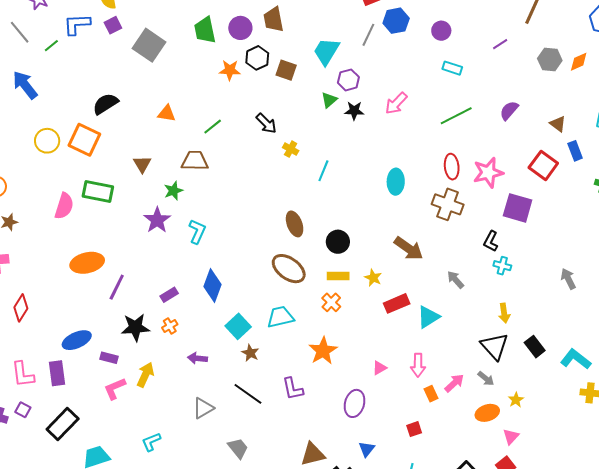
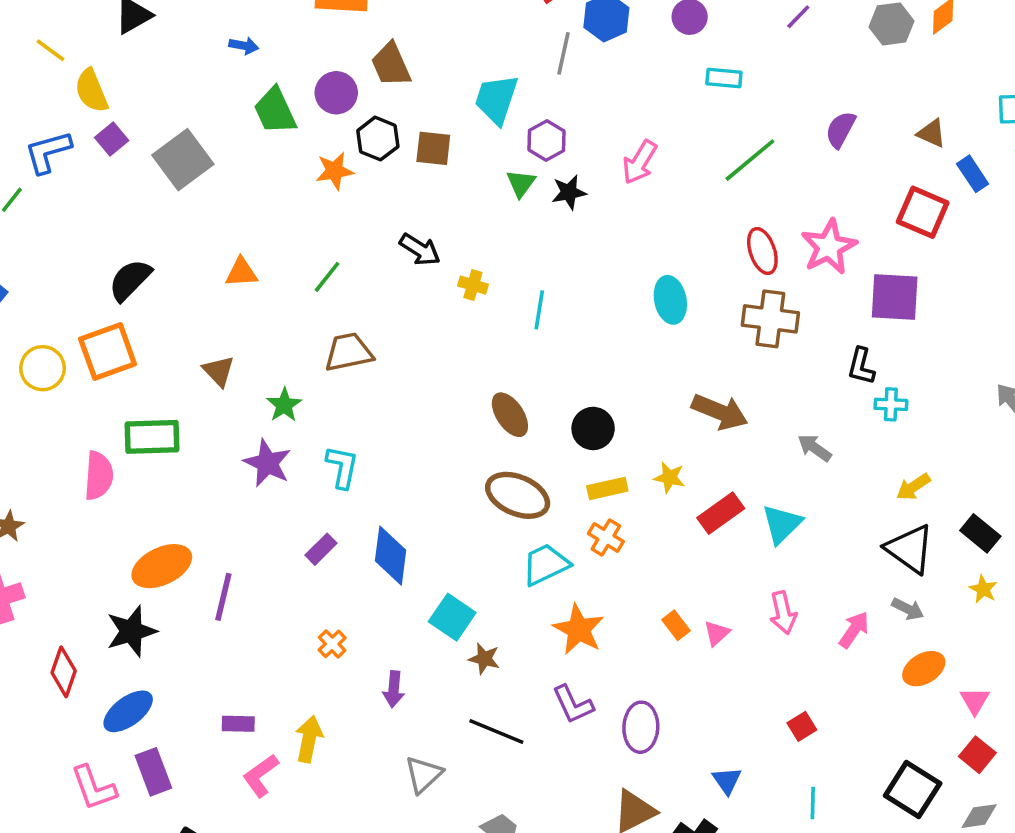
gray square: (149, 45) -> (183, 160), turned 32
orange square: (84, 140) -> (108, 351), turned -32
brown trapezoid: (195, 161) -> (349, 352), moved
purple rectangle: (169, 295) -> (321, 549), moved
yellow arrow: (504, 313) -> (913, 487), turned 78
cyan trapezoid: (280, 317) -> (546, 564), moved
black star: (135, 327) -> (131, 631), moved
blue ellipse: (77, 340) -> (128, 711), moved
orange star: (323, 351) -> (579, 629), moved
purple arrow: (197, 358) -> (394, 689), turned -78
orange rectangle: (431, 394) -> (676, 625), moved
yellow star: (516, 400) -> (983, 589), moved
purple ellipse: (355, 403) -> (641, 727), moved

